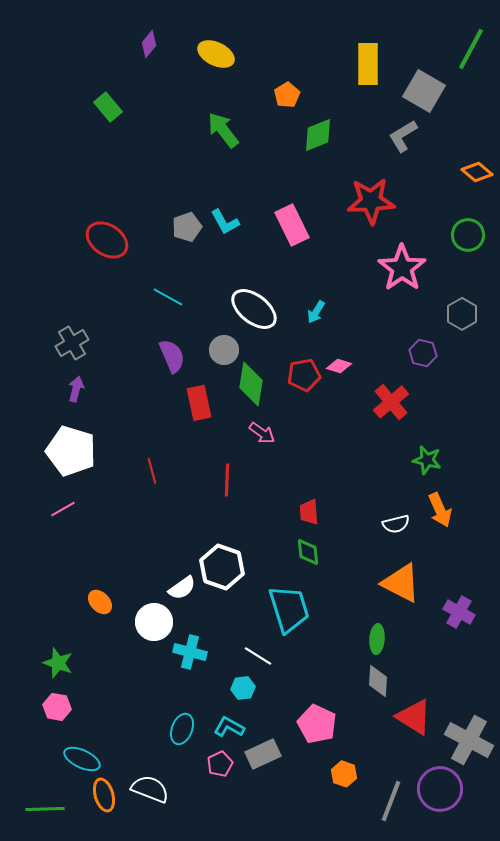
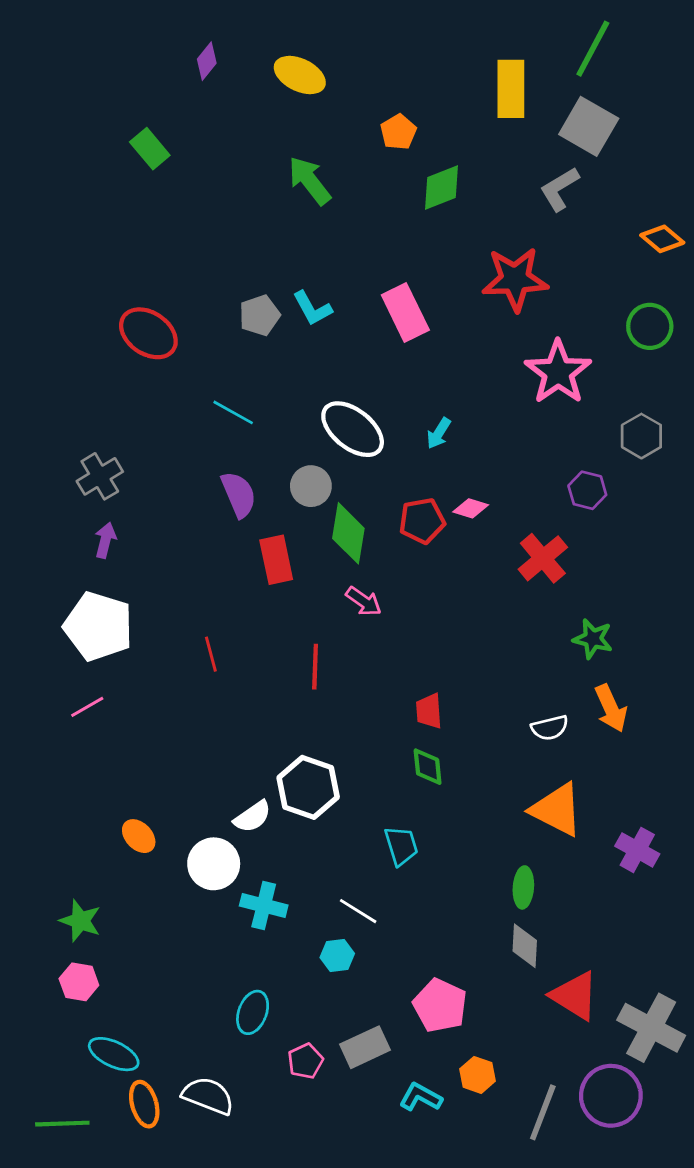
green line: (471, 49) -> (593, 49), moved
cyan trapezoid: (289, 609) -> (401, 846), size x0.6
cyan L-shape: (229, 727) -> (421, 1097), moved

